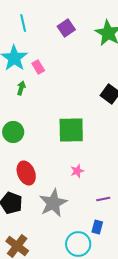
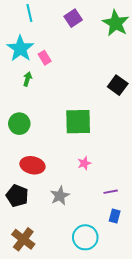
red ellipse: (26, 173) -> (32, 165), turned -55
gray star: (53, 203) -> (60, 196), size x0.7
blue rectangle: (97, 227) -> (115, 216), moved

